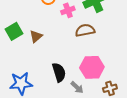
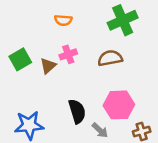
pink cross: (68, 10) -> (68, 54), moved

